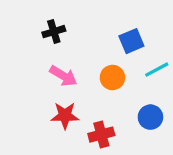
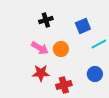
black cross: (54, 32) -> (46, 20), moved
orange circle: (112, 78) -> (61, 49), moved

